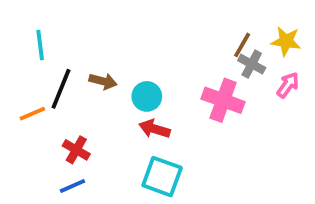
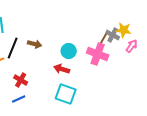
yellow star: (286, 41) -> (124, 30), moved
brown line: (242, 45) -> (103, 40), moved
cyan circle: (147, 96) -> (69, 51), moved

